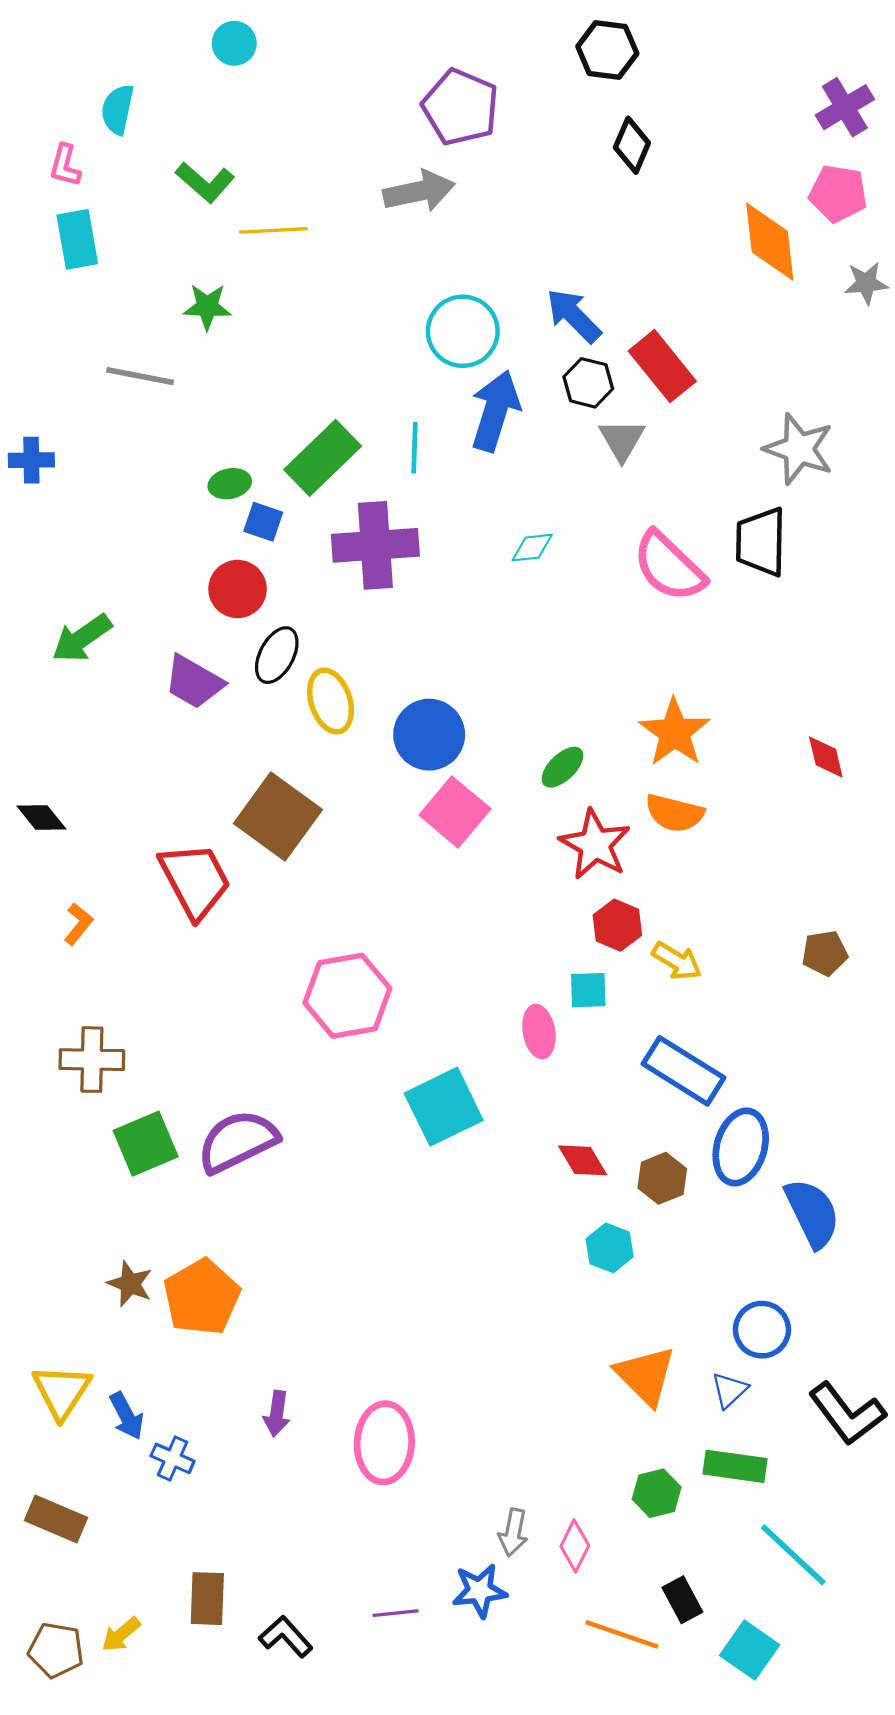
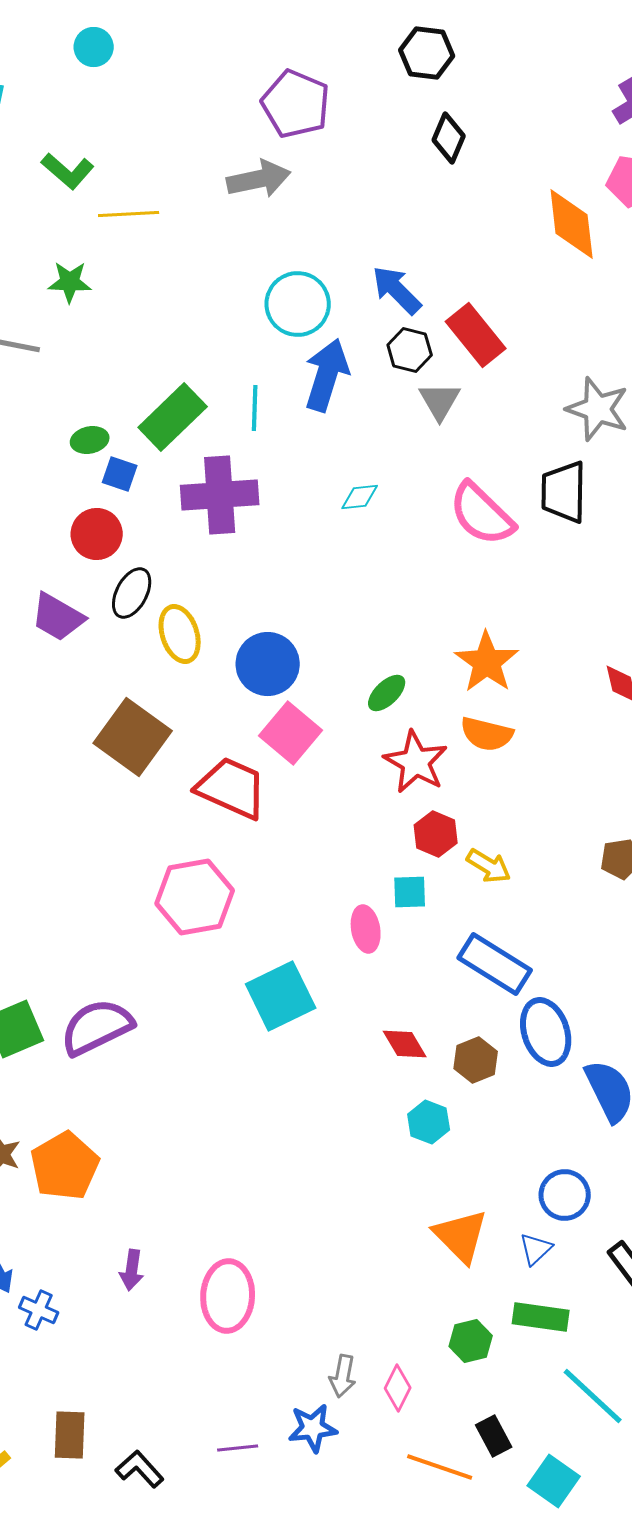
red trapezoid: (195, 880) -> (232, 788), moved, turned -38
blue ellipse: (741, 1147) -> (546, 1032), turned -34

